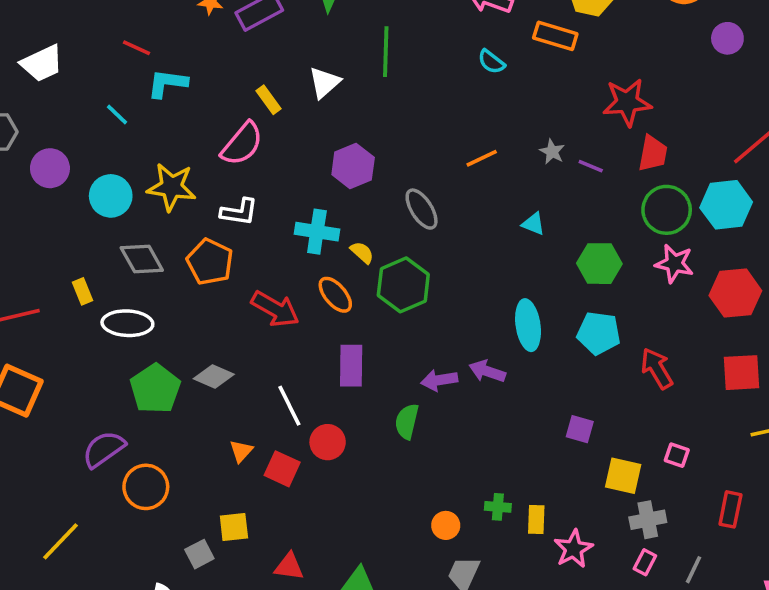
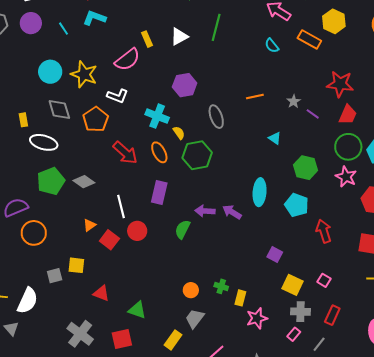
purple circle: (50, 168) -> (31, 23), moved
red rectangle: (730, 509) -> (332, 315), moved

